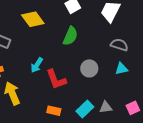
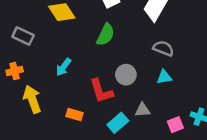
red L-shape: (56, 79) -> (101, 91), moved
gray triangle: (106, 107) -> (143, 110), moved
orange rectangle: (54, 111) -> (75, 115), moved

